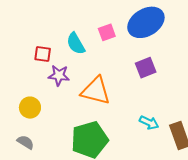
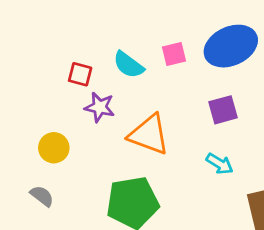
cyan semicircle: (76, 44) -> (128, 65), turned -30
cyan arrow: (149, 123) -> (220, 164), moved

